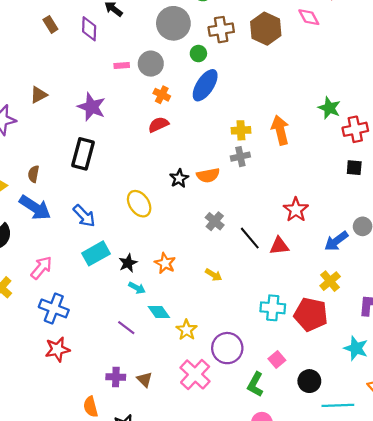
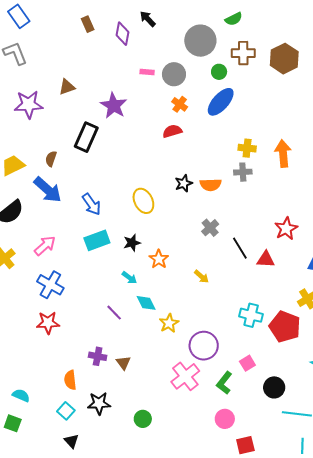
black rectangle: (83, 154) -> (86, 137), moved
black star: (128, 263) -> (132, 243), moved
pink cross: (195, 374) -> (185, 376), moved

